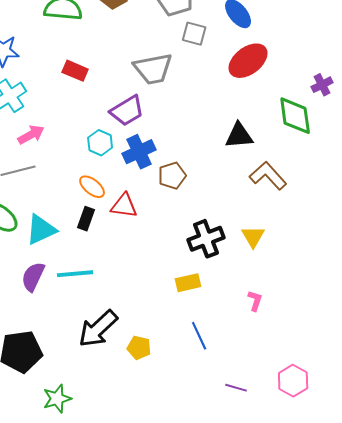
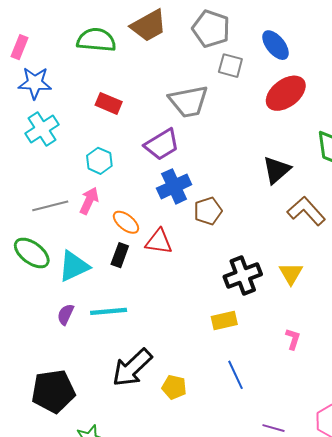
pink arrow: (31, 135) -> (89, 201), moved, turned -36
black triangle: (239, 136) -> (277, 170), turned -36
cyan hexagon: (100, 143) -> (99, 161), moved
purple semicircle: (33, 277) -> (66, 314), size x0.7

